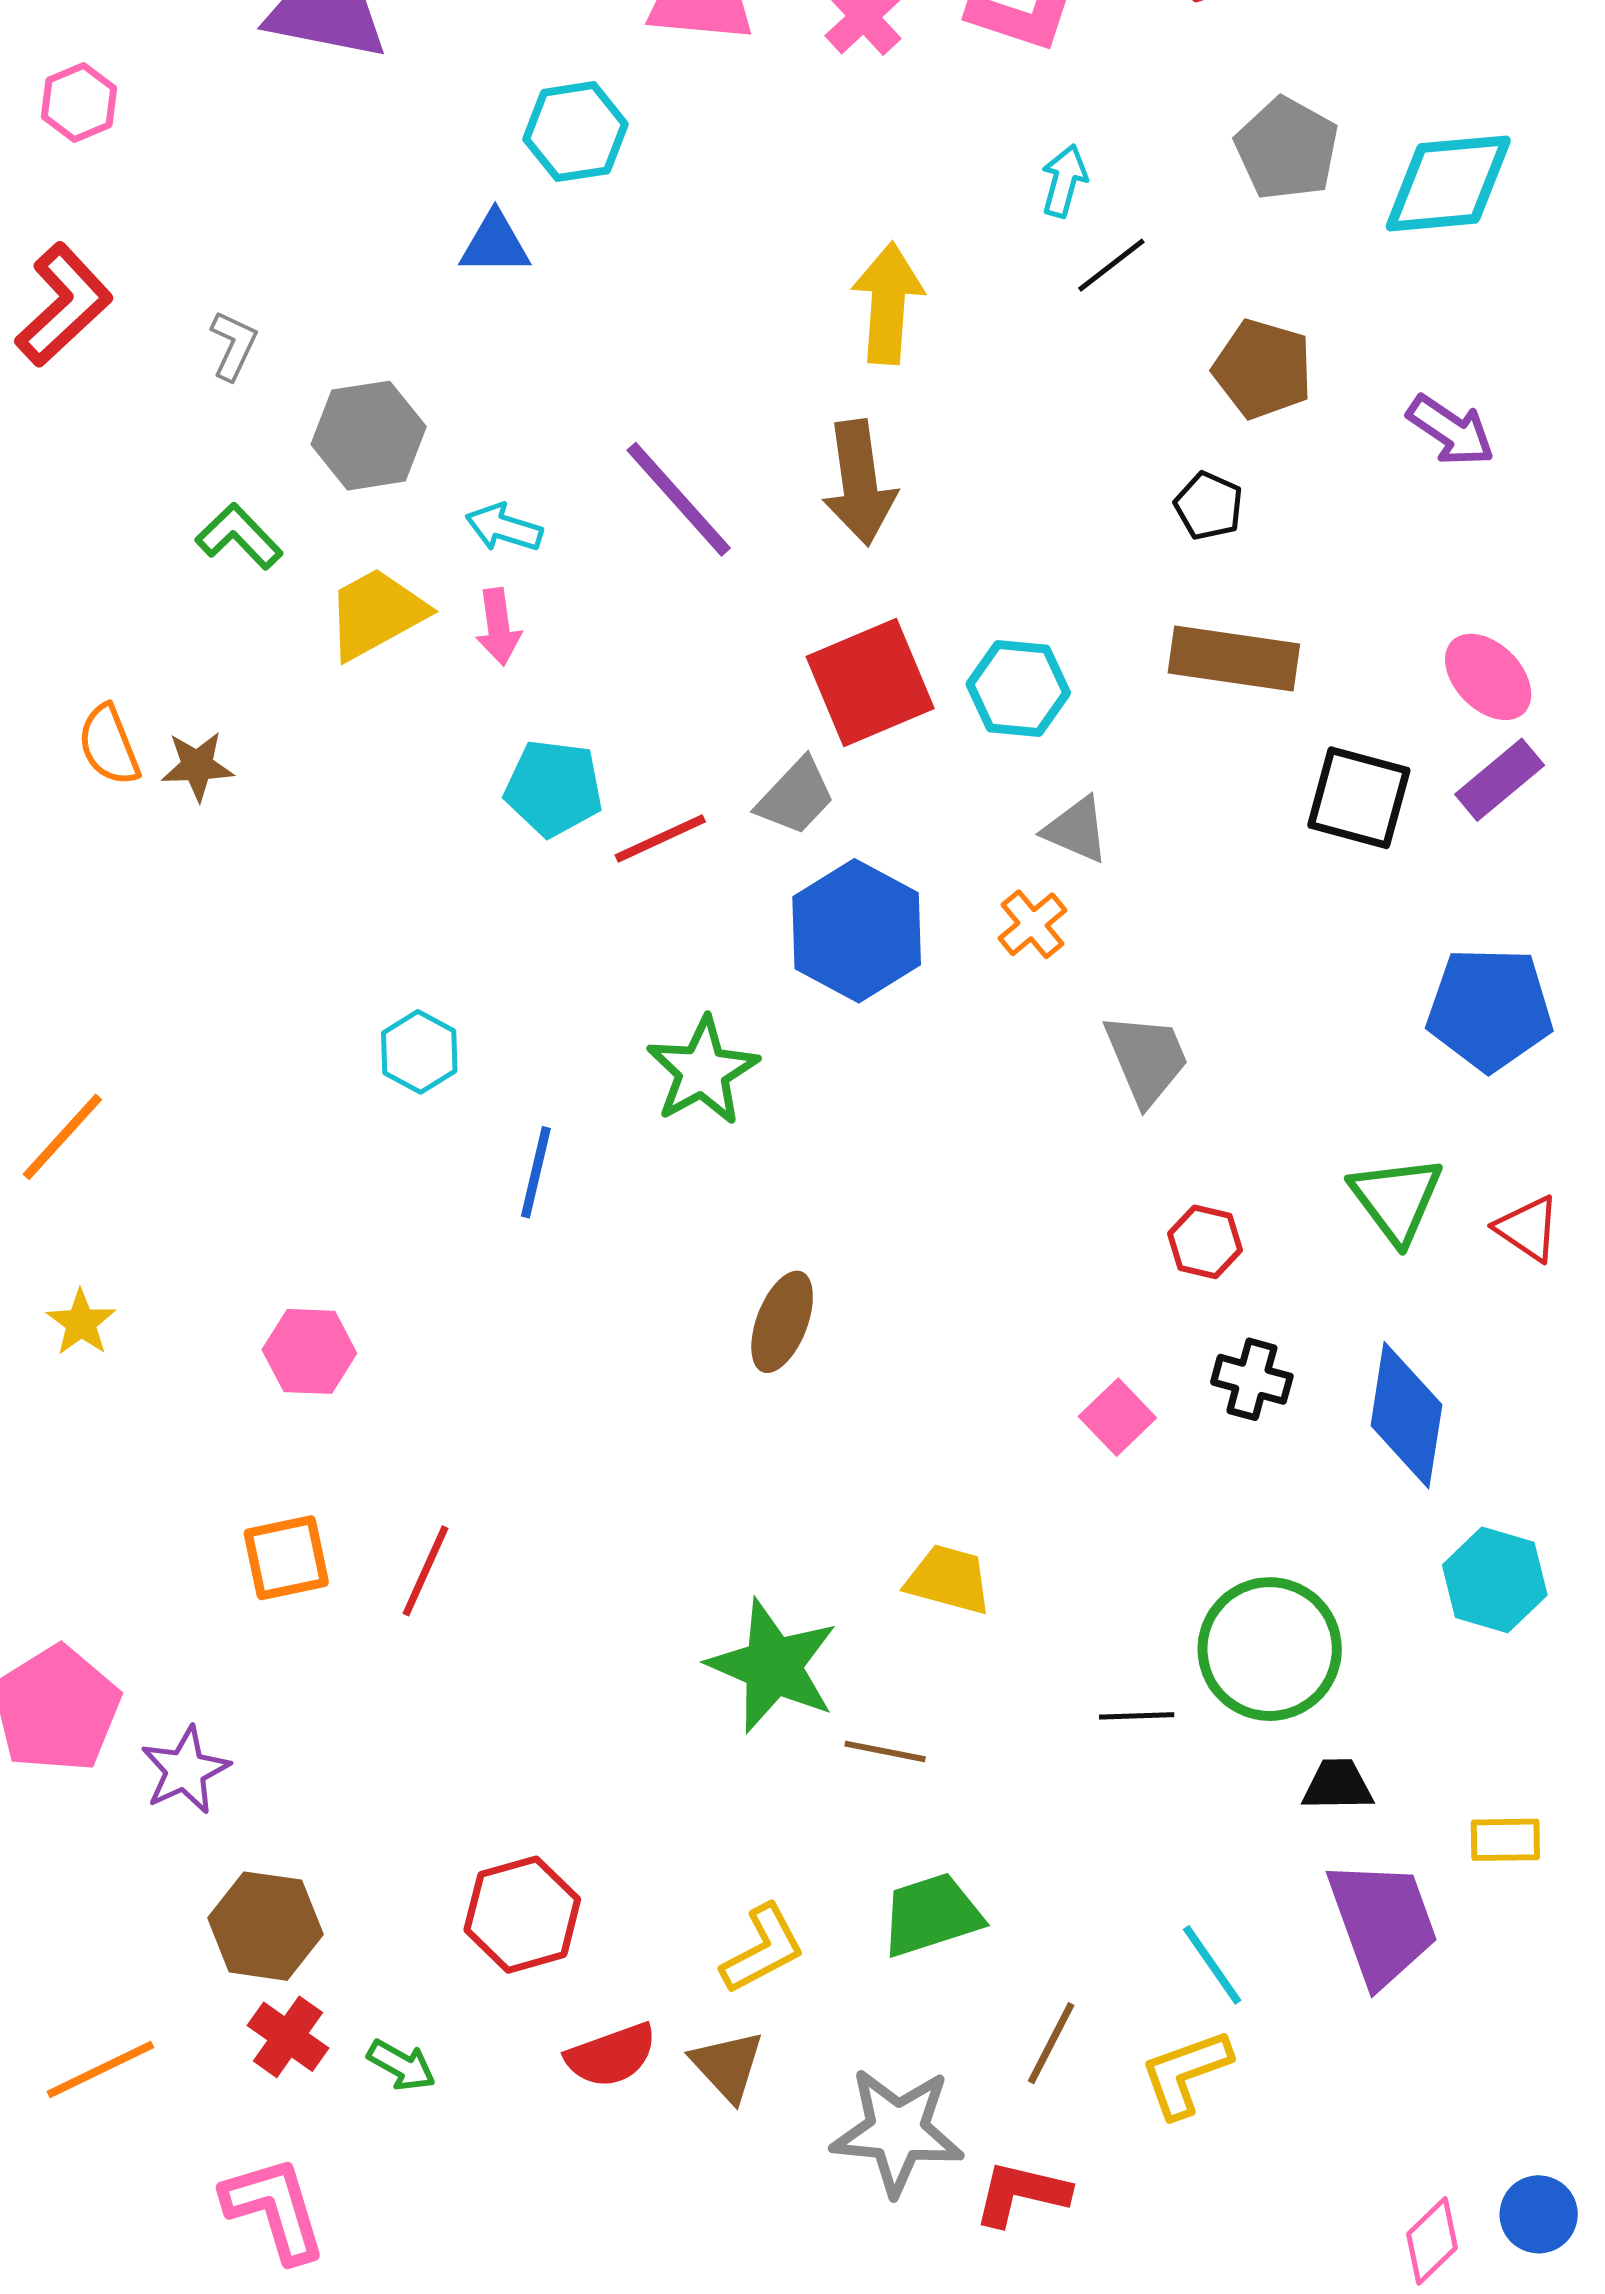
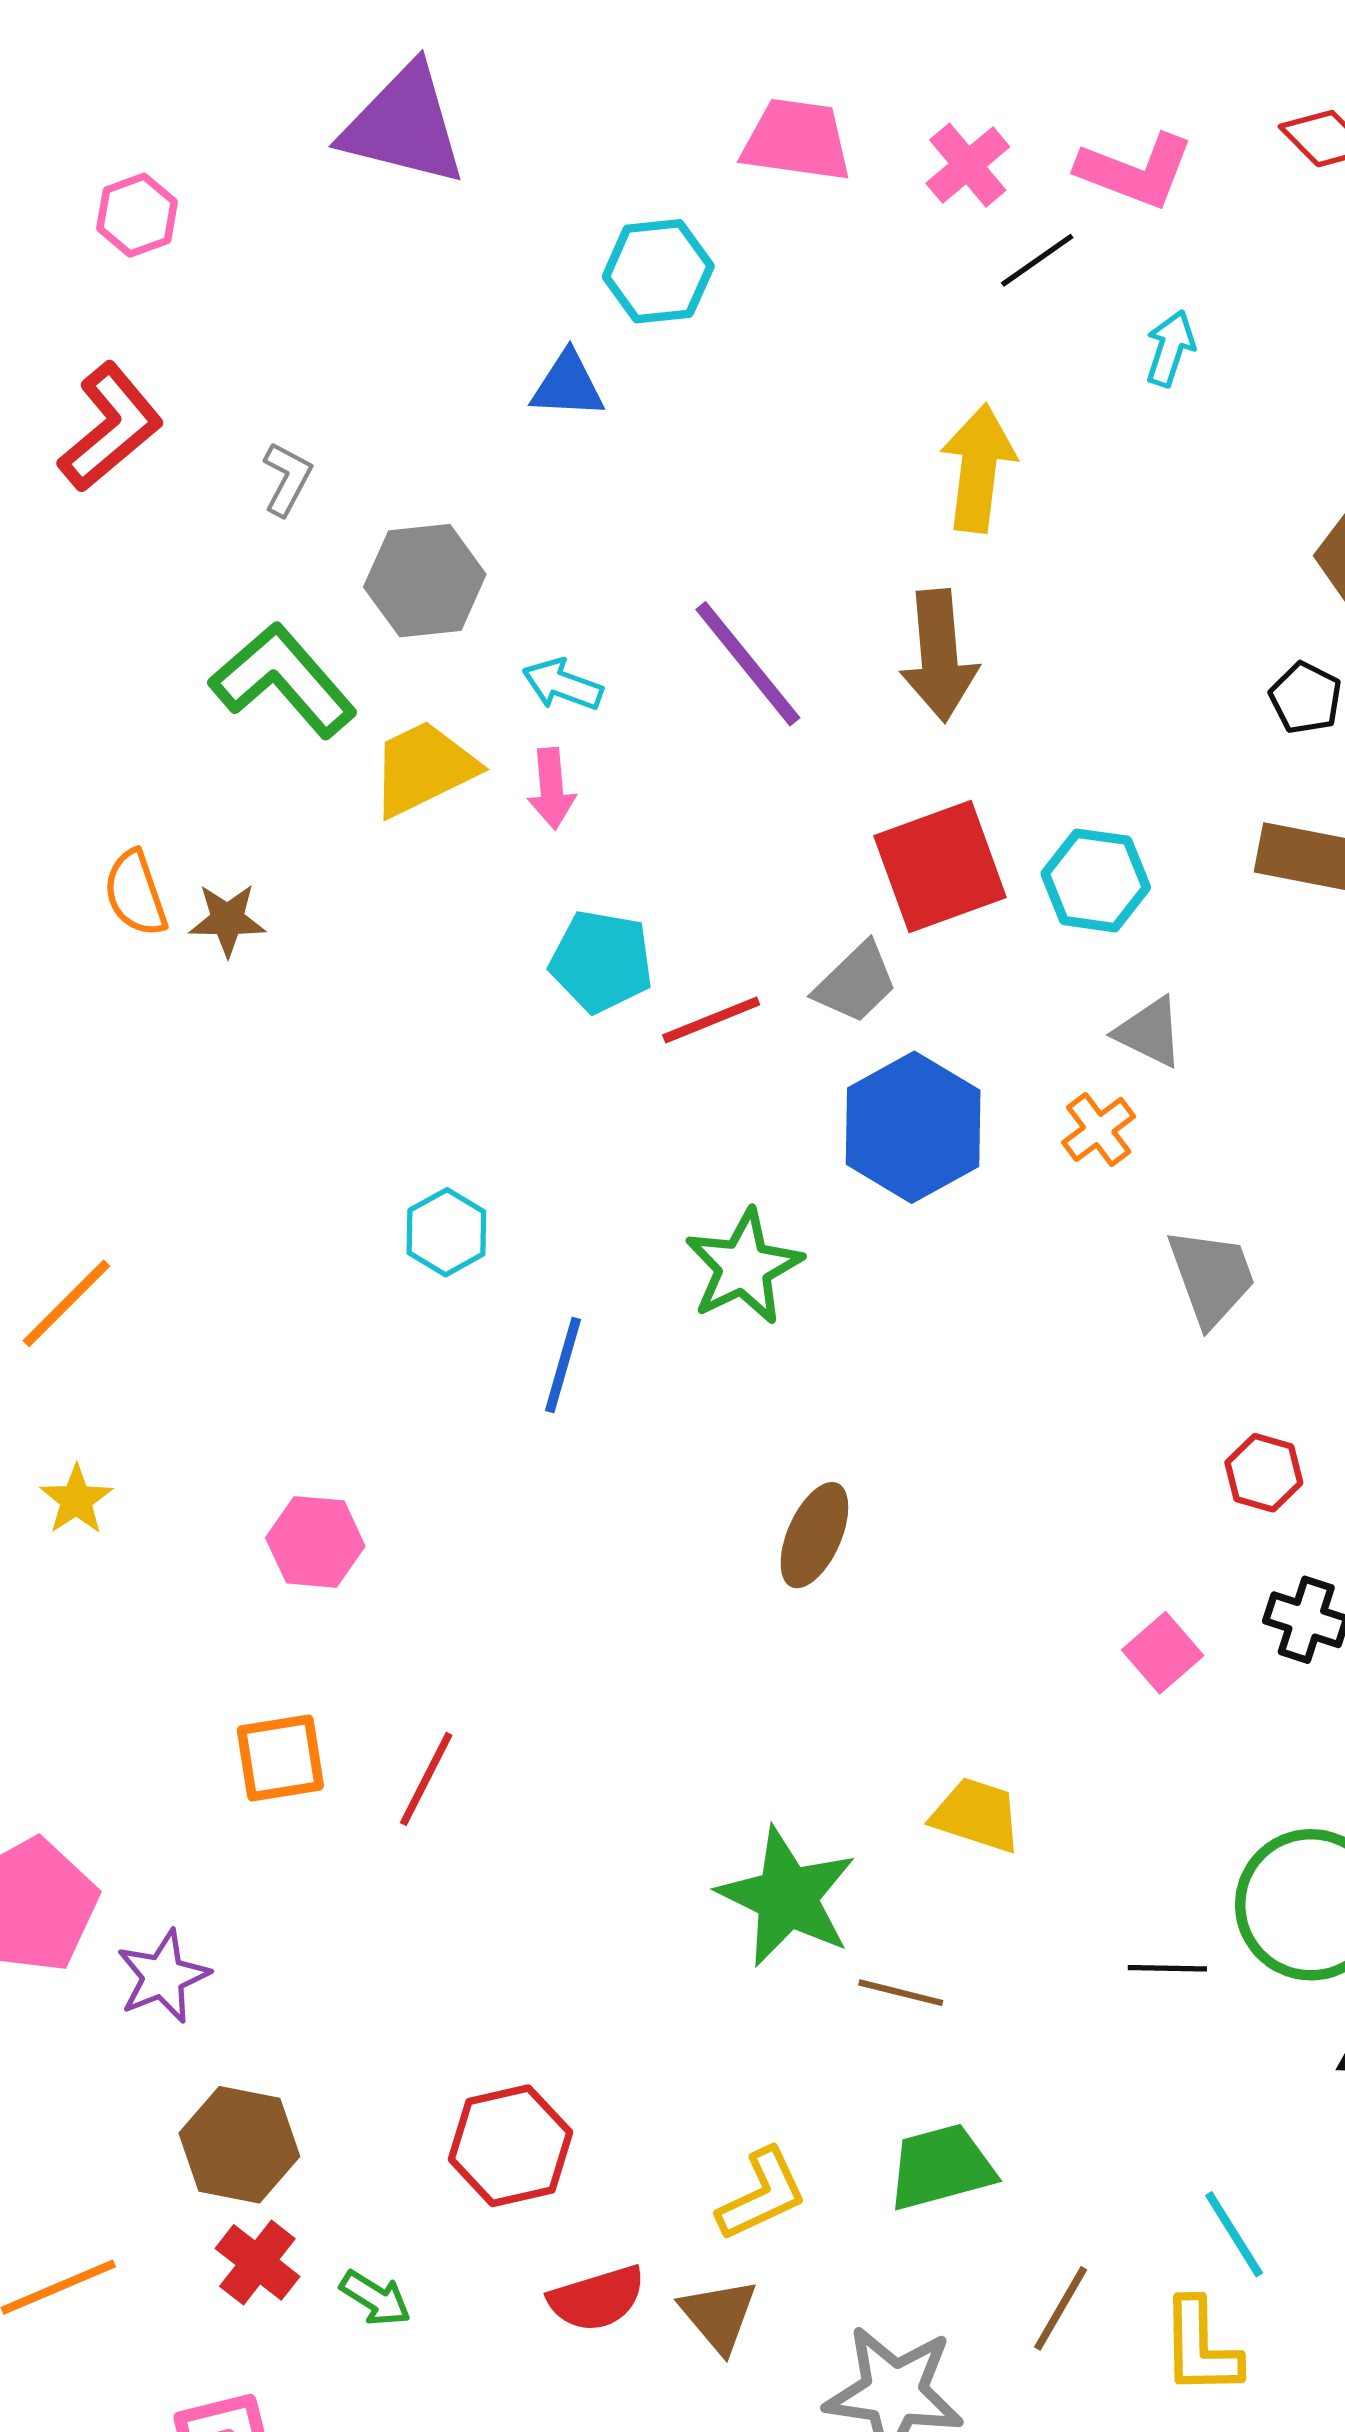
black line: (1111, 265) -> (1037, 260), moved
green L-shape: (239, 536) -> (283, 680), size x1.6
yellow L-shape: (1186, 2073) -> (1201, 2347), turned -74

